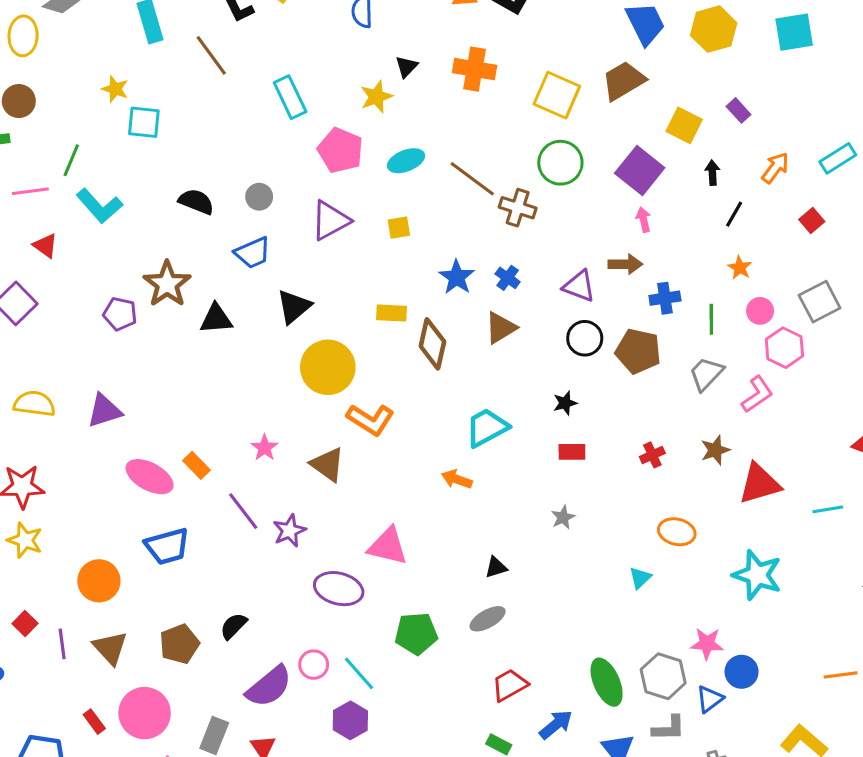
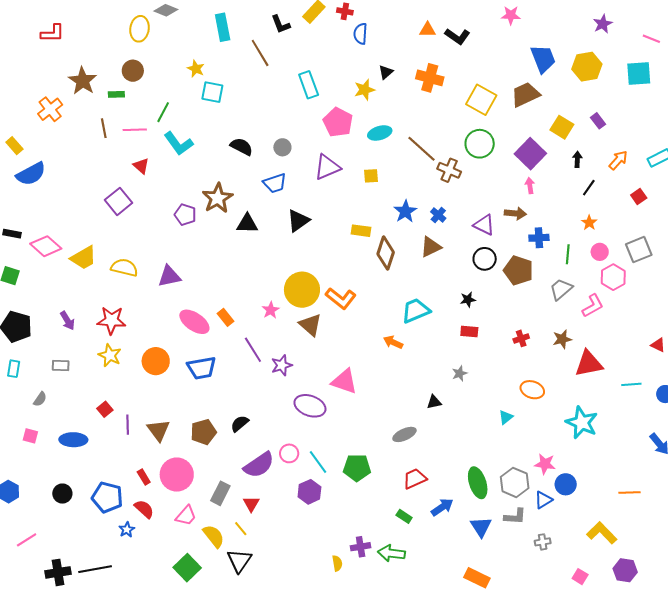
yellow circle: (328, 367) -> (302, 290), moved
black triangle: (496, 567) -> (434, 402), moved
orange circle: (99, 581) -> (156, 361), moved
green pentagon: (416, 634) -> (357, 468), moved

